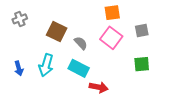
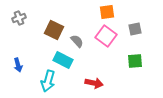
cyan arrow: (46, 65) -> (48, 81), moved
cyan rectangle: (79, 68) -> (63, 60), moved

